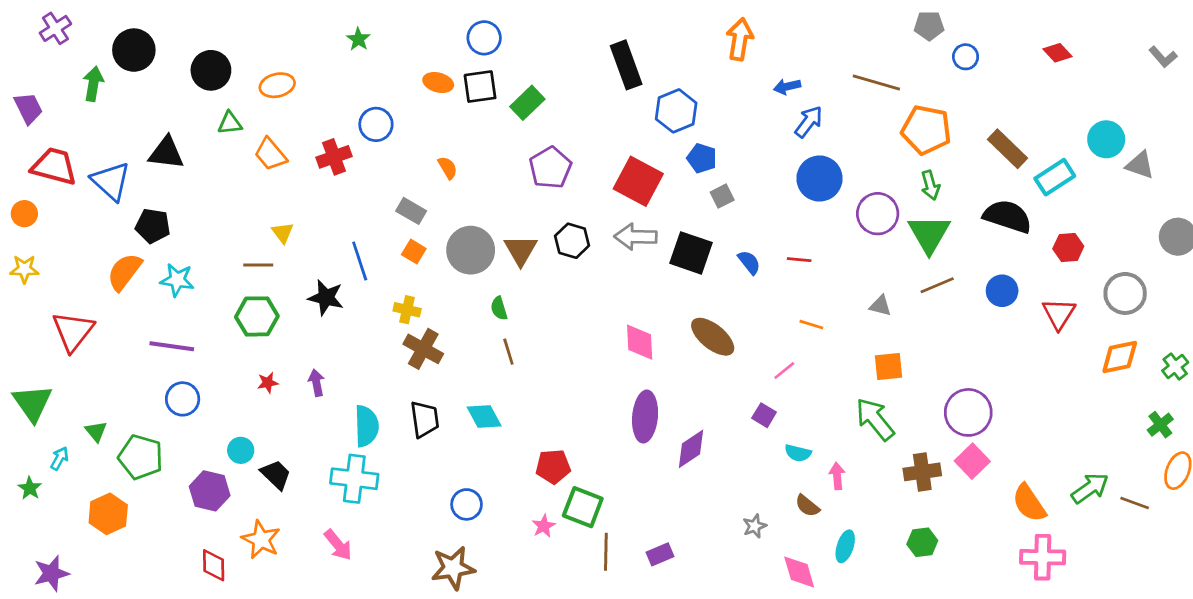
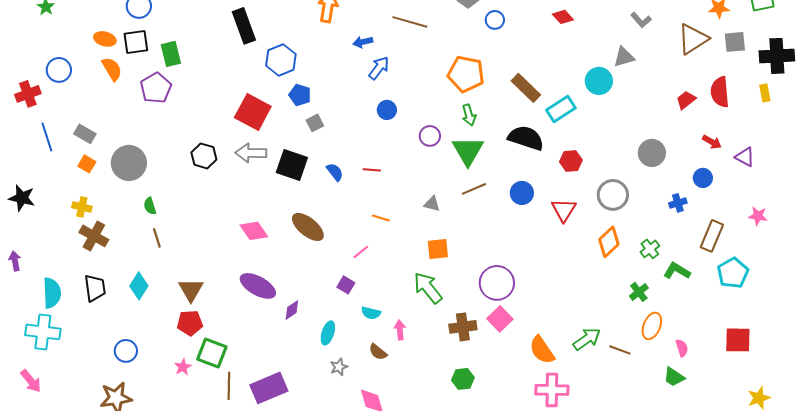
brown line: (876, 82) -> (410, 22), moved
green rectangle: (527, 103) -> (171, 54), turned -60
gray triangle: (1140, 165) -> (624, 57), moved, turned -35
orange semicircle: (448, 168) -> (112, 69), moved, size x1.4
purple pentagon: (550, 168) -> (156, 88), moved
blue circle: (819, 179) -> (387, 110), size x0.6
purple circle: (878, 214) -> (430, 136), size x0.7
brown triangle: (521, 250) -> (191, 290), moved
blue line: (360, 261) -> (47, 137), moved
pink diamond: (640, 342) -> (254, 231), turned -32
orange diamond: (1120, 357) -> (609, 242), turned -32
cyan diamond: (484, 417) -> (139, 286), turned 60
purple ellipse: (645, 417) -> (258, 286), turned -66
purple diamond: (691, 449) -> (292, 310), size x0.7
cyan ellipse: (845, 546) -> (328, 333), moved
purple rectangle: (660, 554) -> (269, 388), size x1.8

